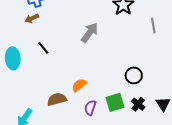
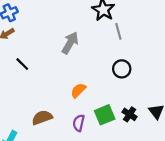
gray line: (153, 25) -> (118, 31), moved
black circle: (134, 75) -> (122, 69), moved
orange semicircle: (79, 85) -> (78, 90), moved

